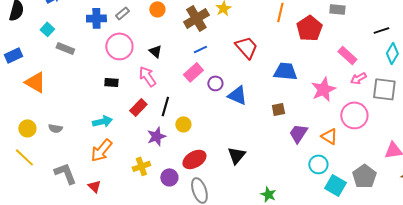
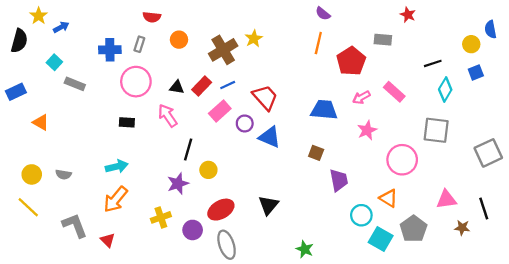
gray rectangle: (122, 13) -> (139, 44), turned -32
red trapezoid: (246, 47) -> (265, 97), moved
black triangle: (155, 51) -> (177, 87), turned -32
pink arrow: (358, 78) -> (361, 97), moved
orange triangle: (35, 82) -> (41, 122), size x0.7
pink star: (323, 89) -> (367, 130), size x0.7
red rectangle: (138, 107) -> (202, 86), moved
brown square: (278, 109) -> (316, 153), turned 32
purple trapezoid: (298, 133) -> (339, 180), turned 135
orange triangle: (329, 136) -> (389, 198), moved

